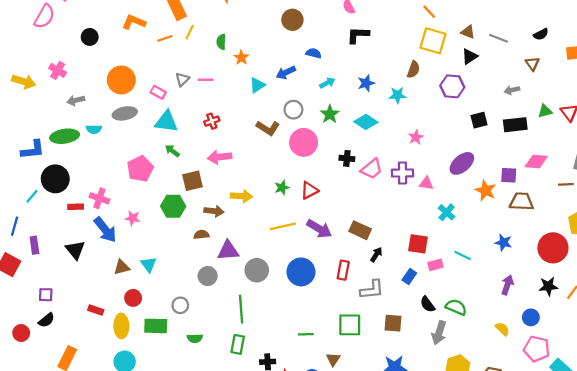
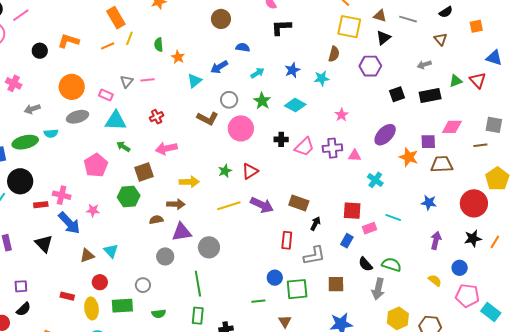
orange L-shape: (134, 22) -> (69, 41), moved
brown arrow: (214, 211) -> (176, 204), moved
blue circle: (301, 272) -> (275, 278), moved, size x0.6

